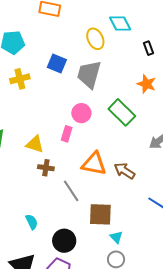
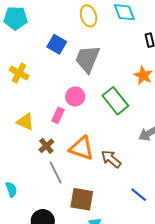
yellow ellipse: (95, 39) -> (89, 16), moved
yellow cross: (20, 79) -> (19, 73), moved, turned 36
brown cross: (46, 168) -> (46, 146), moved, turned 35
cyan semicircle: (32, 222) -> (11, 190), moved

